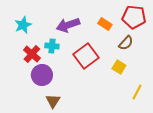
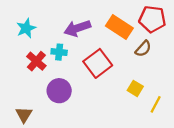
orange rectangle: (105, 24) -> (119, 27), size x1.6
yellow square: (119, 67) -> (135, 88), moved
purple circle: (42, 75) -> (59, 91), moved
brown triangle: (53, 101) -> (24, 115), moved

